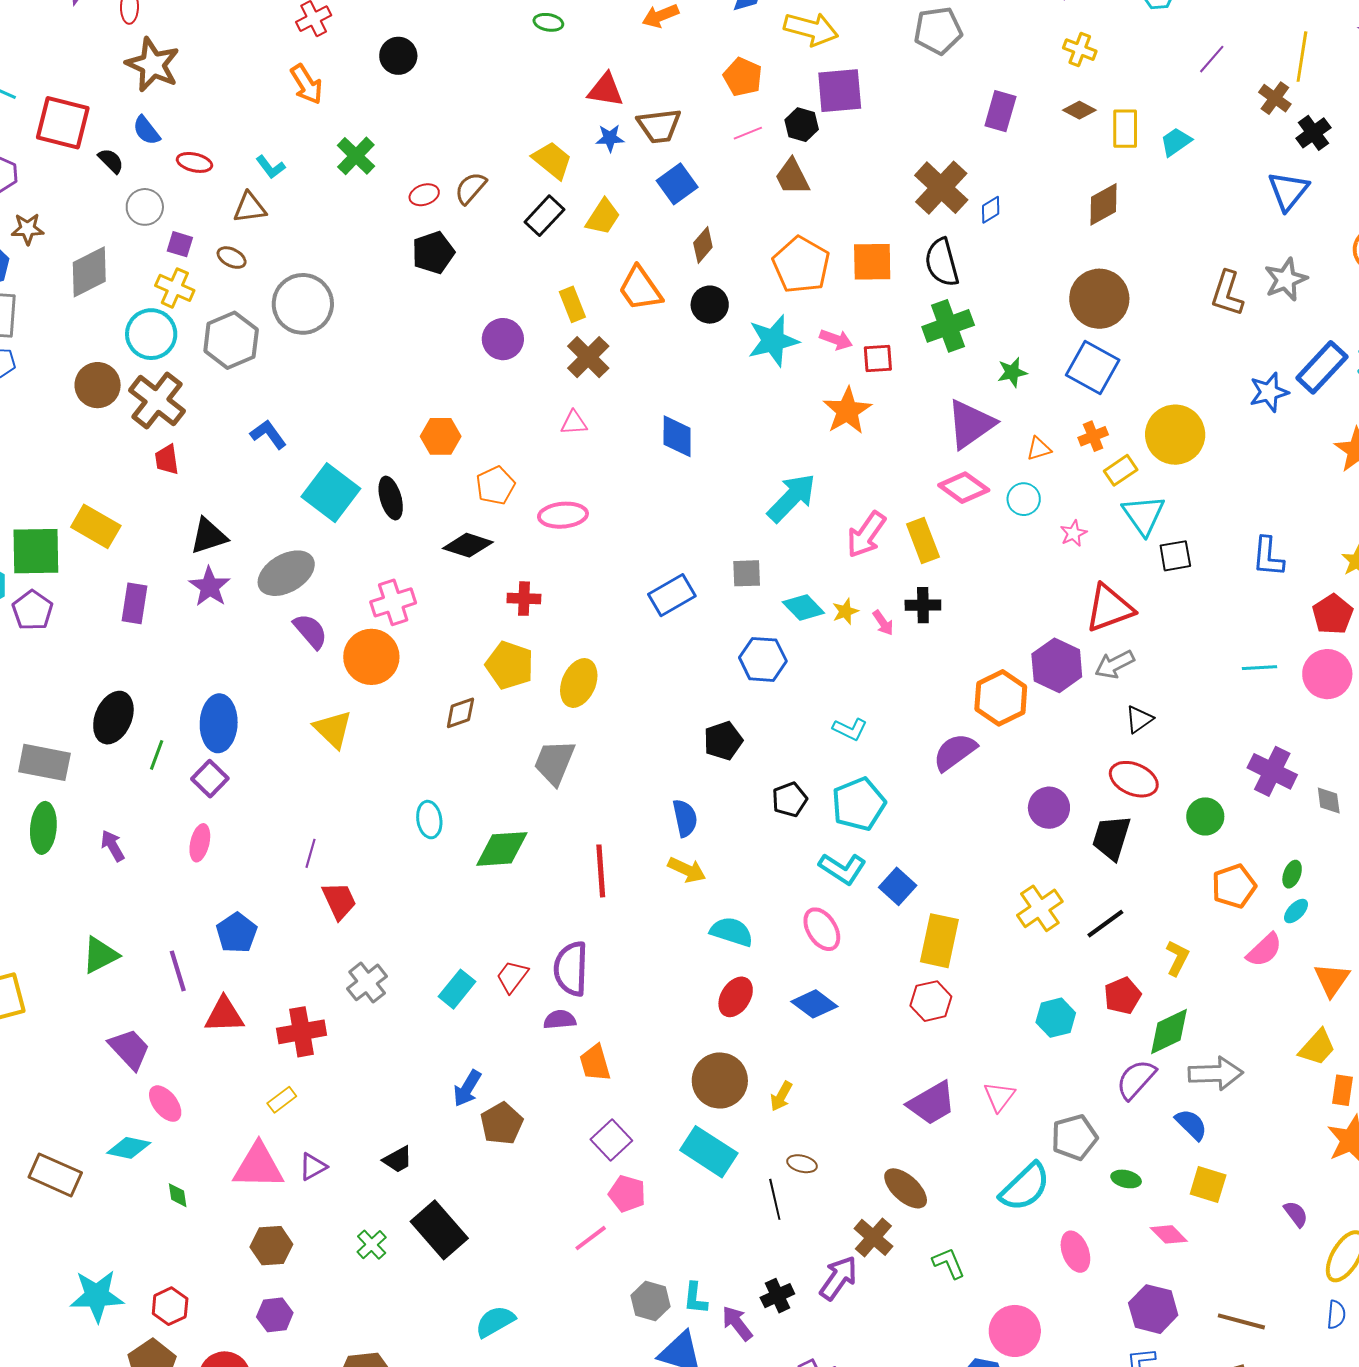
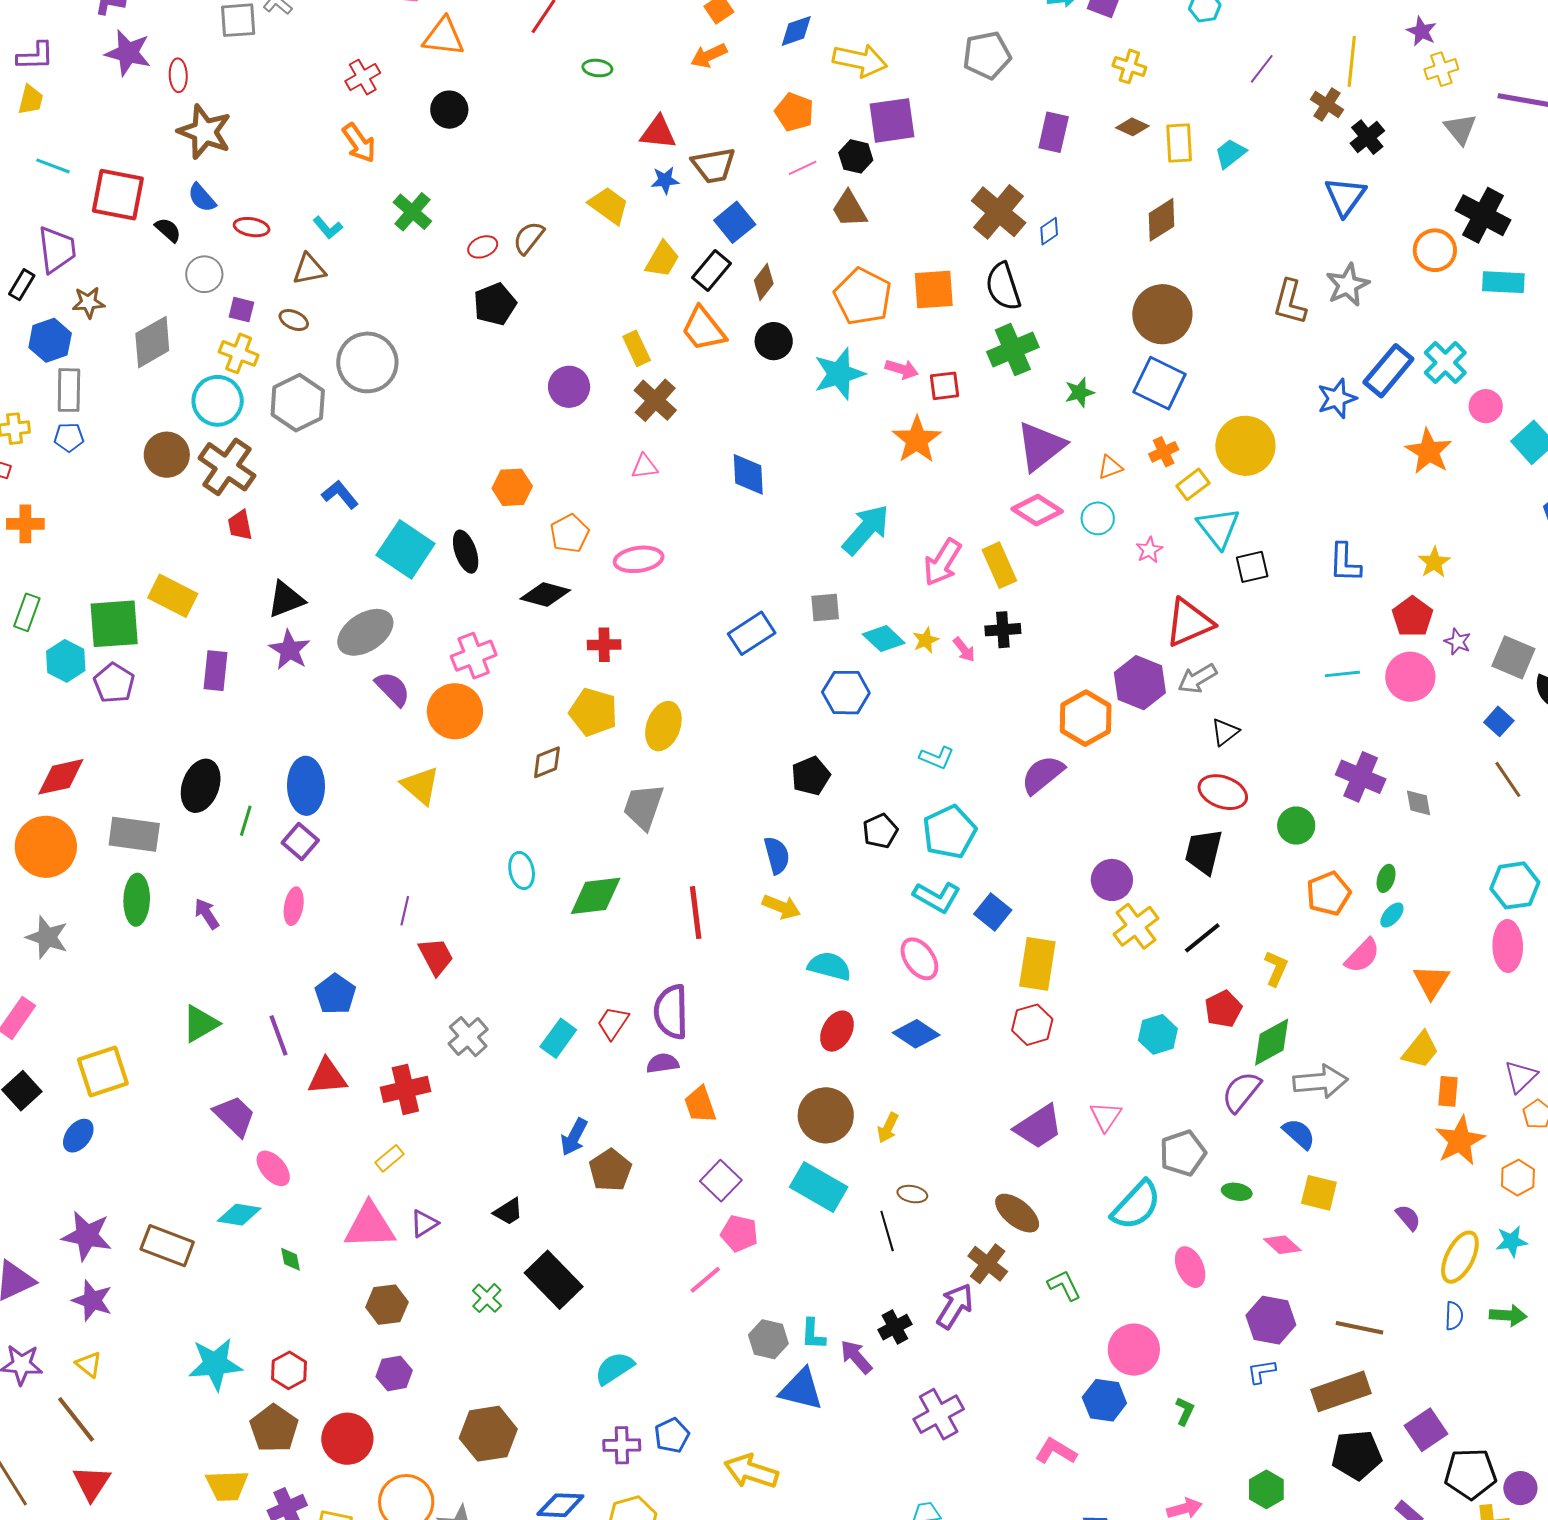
black rectangle: (544, 216) -> (711, 271), moved
purple circle: (1049, 808) -> (1112, 880), moved

